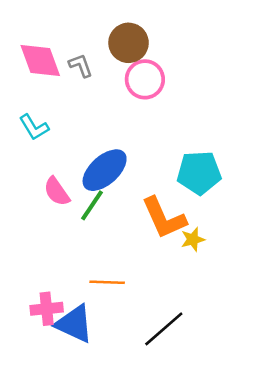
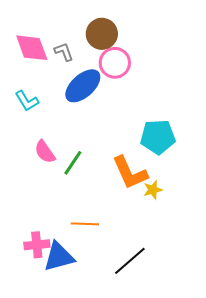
blue ellipse: (105, 170) -> (83, 86), moved
blue triangle: (74, 324) -> (59, 257), turned -40

